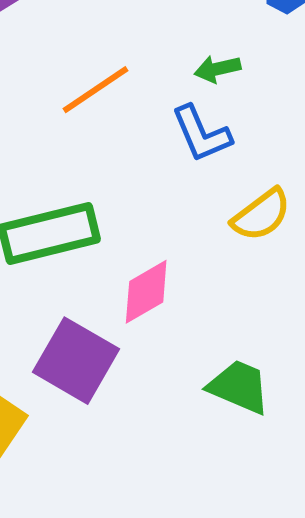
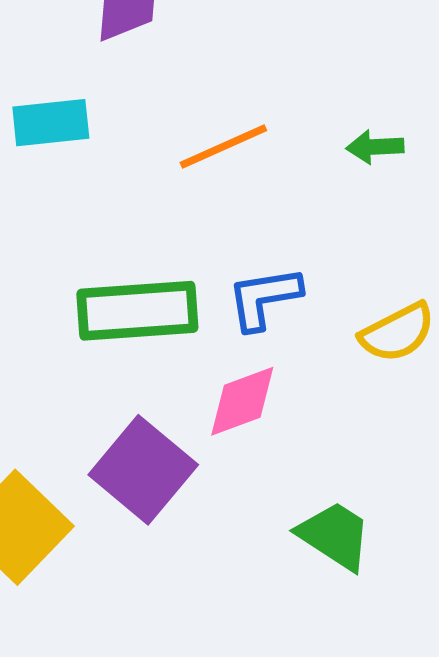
blue L-shape: (201, 134) -> (264, 298), moved, turned 94

